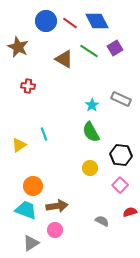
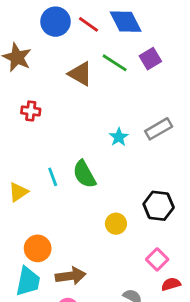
gray rectangle: (121, 99) -> (159, 129), turned -54
green semicircle: (91, 132) -> (84, 174), moved
pink square: (120, 185) -> (157, 259), moved
cyan trapezoid: (26, 210) -> (28, 281), turned 80

